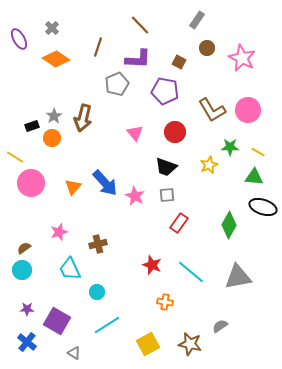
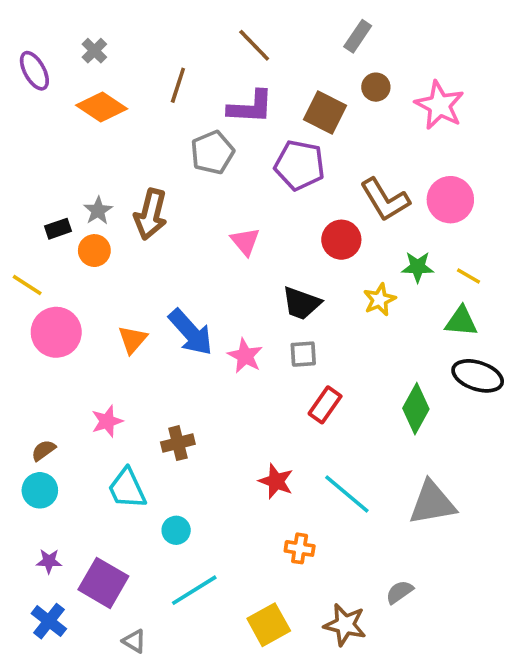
brown square: (179, 62) -> (325, 112), size x1.6
red circle: (175, 132) -> (341, 240), moved

